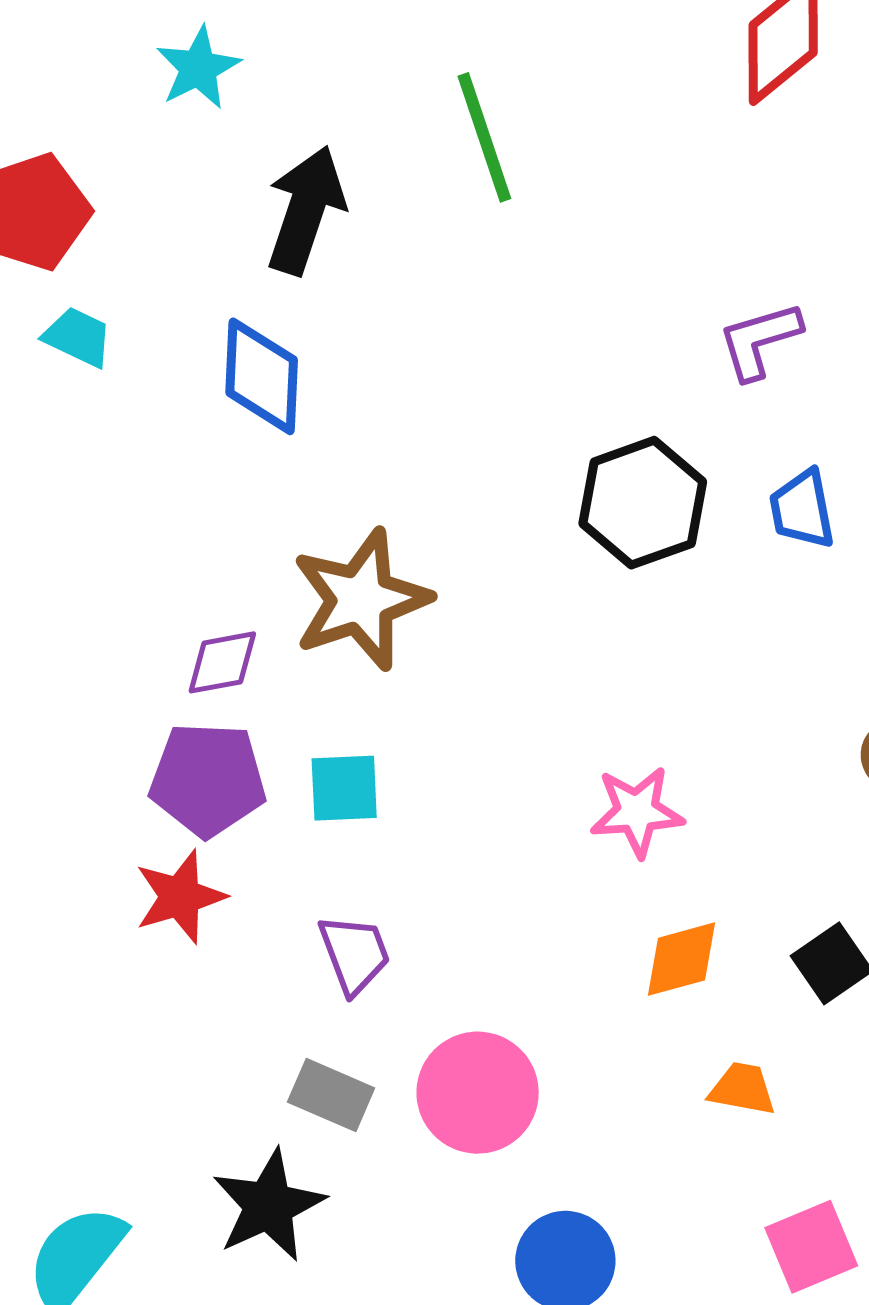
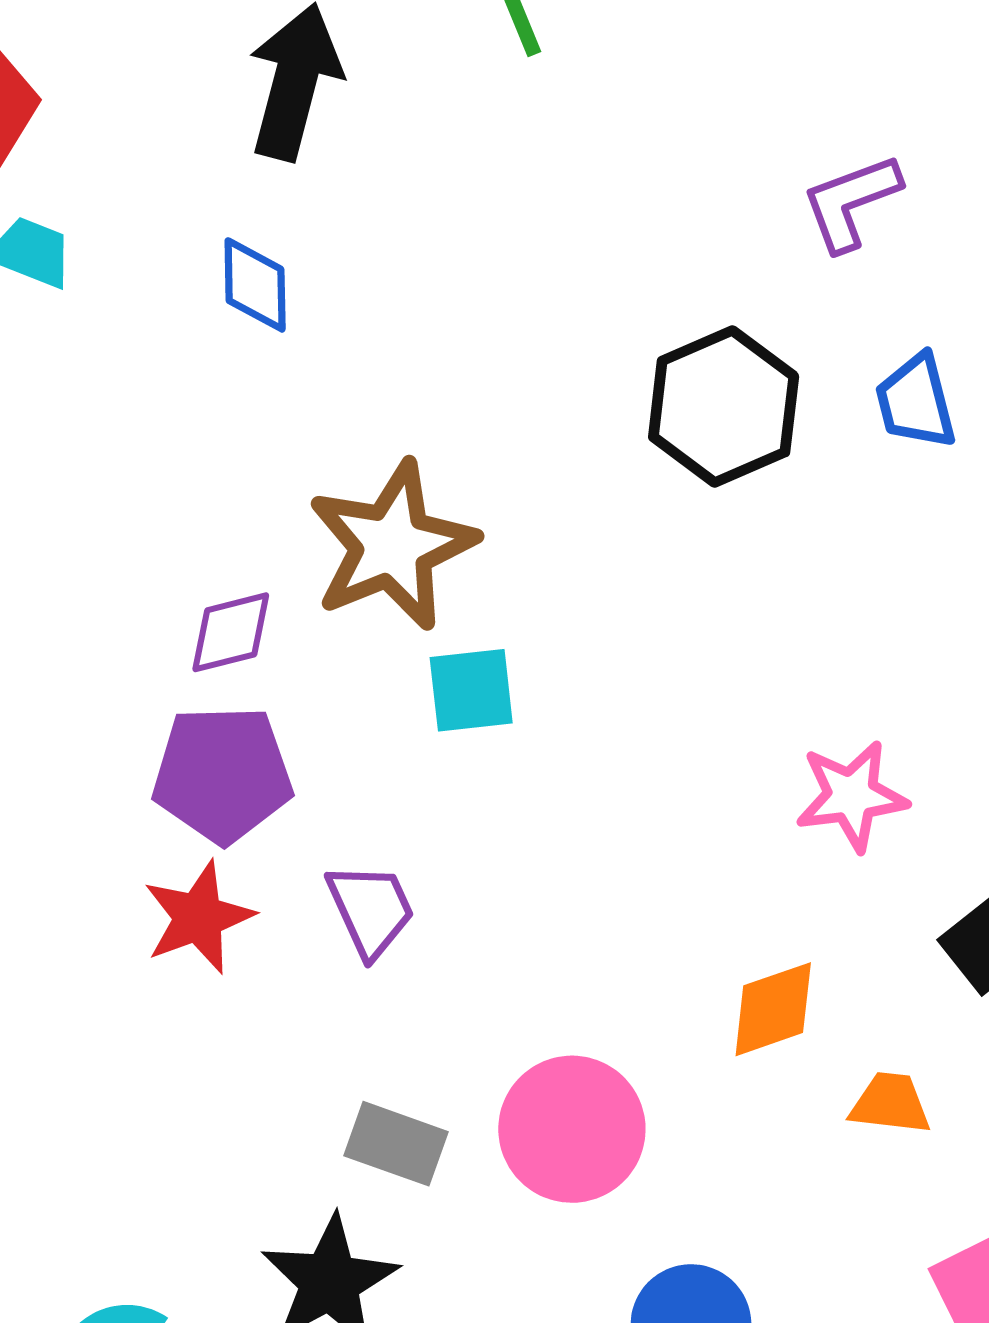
blue diamond: (262, 376) -> (255, 285), size x0.7
cyan square: (344, 788) -> (471, 690), moved
pink star: (637, 812) -> (852, 796), moved
purple trapezoid: (354, 954) -> (371, 910), moved
orange diamond: (681, 959) -> (773, 1009), moved

